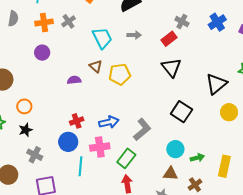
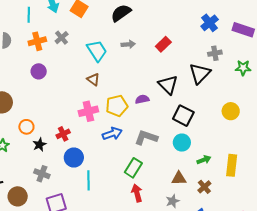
gray cross: (182, 22) -> (215, 53), moved, turned -32
black triangle: (171, 67) -> (168, 85), moved
yellow pentagon: (120, 74) -> (117, 106), moved
purple semicircle: (74, 80) -> (142, 99), moved
black triangle: (216, 84) -> (200, 73), moved
red cross: (77, 121) -> (63, 134), moved
black star: (26, 130) -> (40, 145), moved
gray L-shape: (142, 130) -> (146, 138), turned -115
pink cross: (100, 147) -> (88, 111), moved
cyan circle: (175, 149) -> (182, 143), moved

